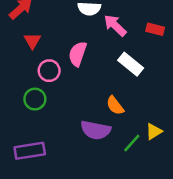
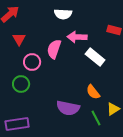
pink arrow: (115, 25) -> (77, 37), moved, turned -42
orange semicircle: (115, 106) -> (93, 92), moved
green line: (132, 143) -> (96, 118), turned -70

